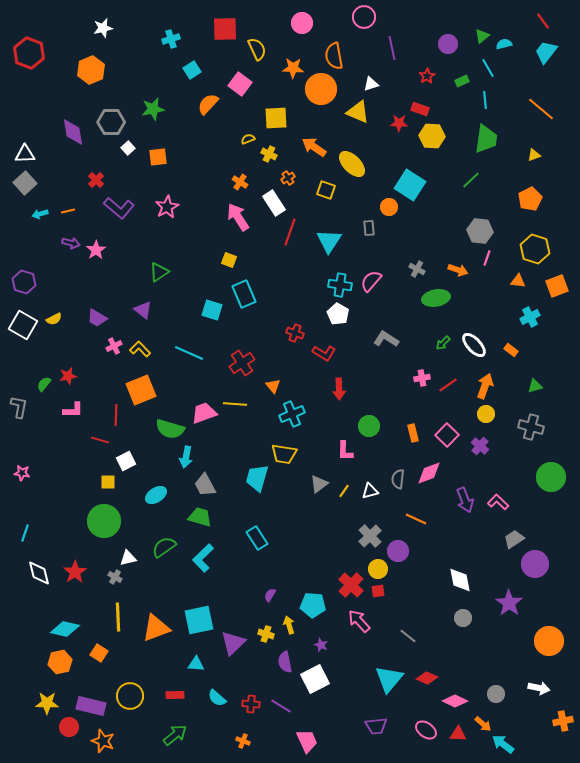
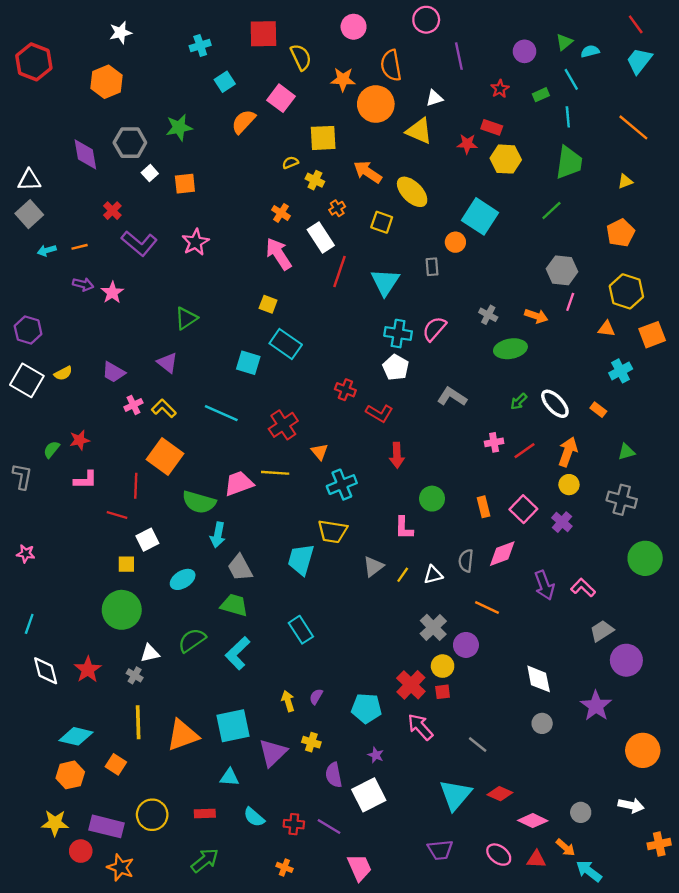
cyan rectangle: (244, 294) -> (286, 344), turned -32
orange square: (141, 390) -> (165, 456), turned -32
yellow arrow: (289, 625) -> (288, 701), moved

